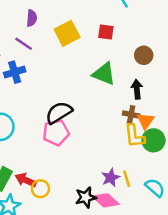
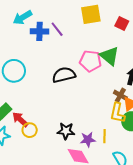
purple line: (24, 44) -> (57, 29), moved
pink pentagon: (56, 133) -> (90, 61), moved
yellow line: (127, 179) -> (105, 136), moved
black star: (86, 197) -> (66, 131), moved

